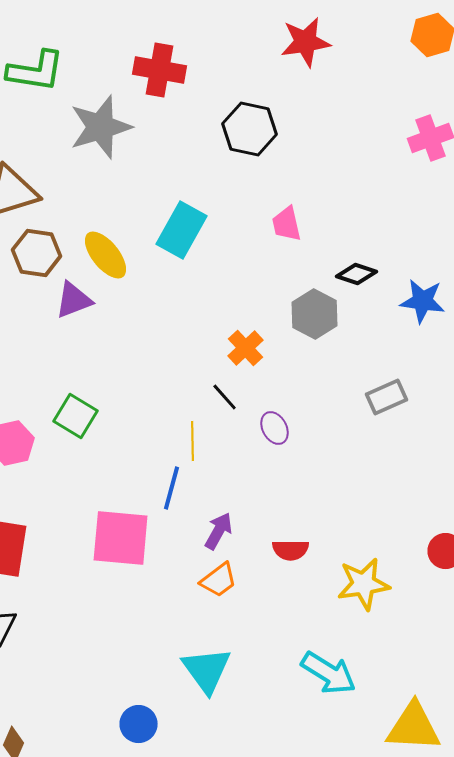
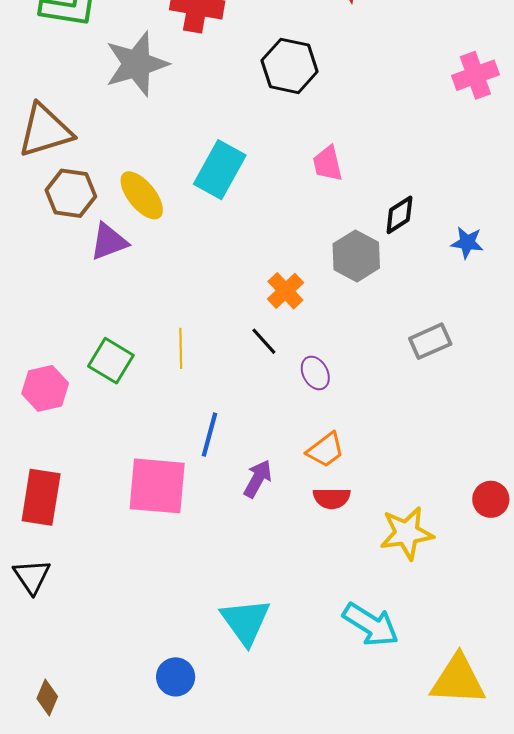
black diamond: (357, 274) -> (399, 215), turned -51
blue star: (423, 301) -> (467, 243), size x0.7
yellow line: (193, 441) -> (181, 348), moved
orange trapezoid: (219, 580) -> (325, 450), moved

